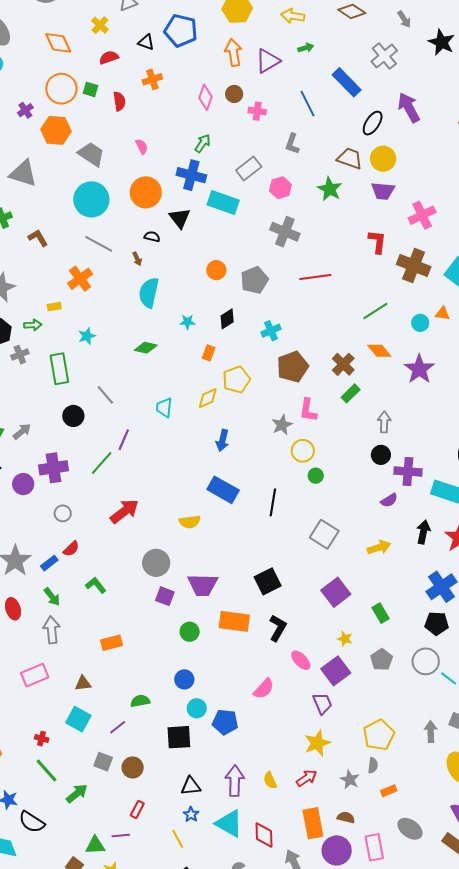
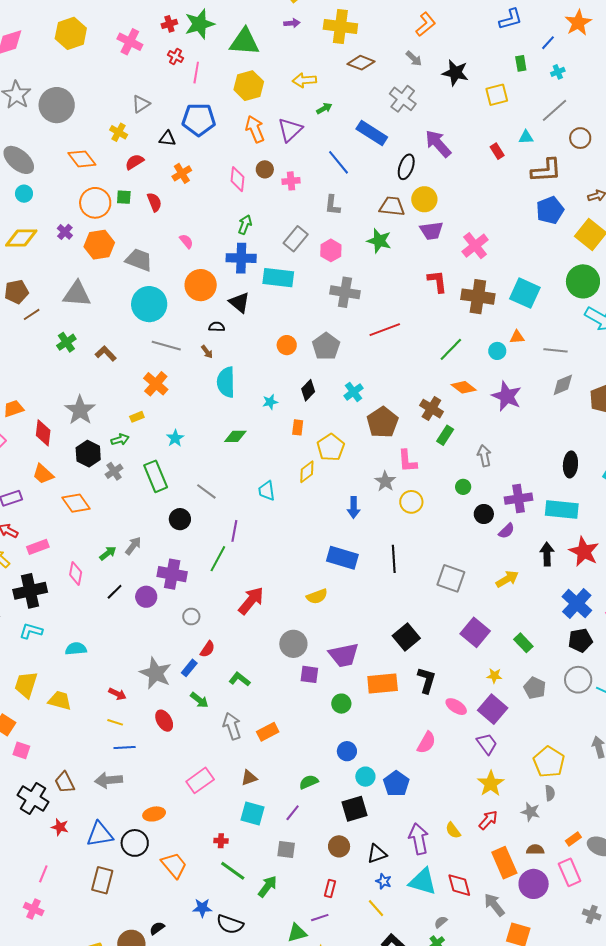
blue arrow: (222, 440) -> (354, 507), moved
black circle: (381, 455) -> (484, 514), moved
purple cross: (54, 468) -> (172, 574), turned 32
green circle: (316, 476) -> (463, 487), moved
gray arrow: (52, 630) -> (232, 726), moved
blue pentagon: (225, 722) -> (396, 784), turned -30
brown circle: (133, 767) -> (339, 846), moved
orange rectangle: (389, 791) -> (573, 839), moved

